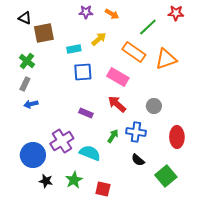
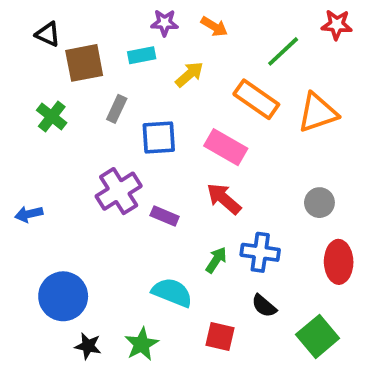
cyan rectangle: (74, 49) -> (142, 55), moved
gray rectangle: (25, 84) -> (117, 109), moved
blue arrow: (31, 104) -> (29, 214), moved
gray circle: (154, 106) -> (319, 203), moved
purple cross: (62, 141) -> (119, 191), moved
red square: (103, 189) -> (220, 336), moved

